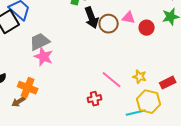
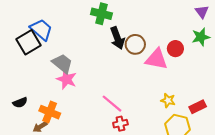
pink triangle: (129, 18) -> (156, 59), moved, size x1.6
gray trapezoid: (40, 42) -> (62, 63), turned 65
pink line: (112, 80) -> (112, 104), moved

